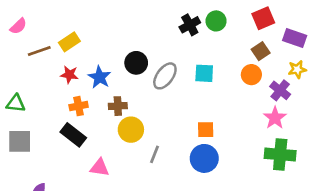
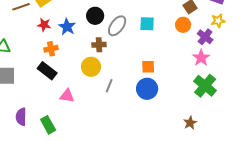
brown cross: (118, 106) -> (99, 45), moved
green cross: (280, 154) -> (205, 86), turned 35

